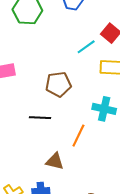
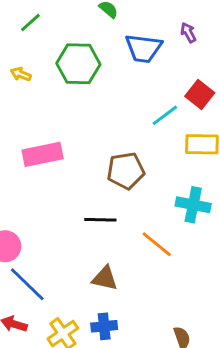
orange line: (78, 136) -> (157, 244), turned -75
brown triangle: (55, 161) -> (105, 278), moved

